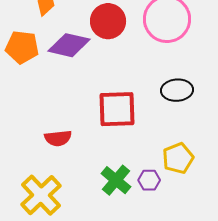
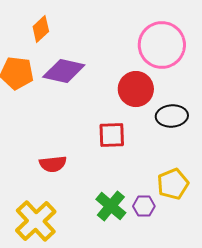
red circle: (108, 21) -> (136, 89), moved
red square: (117, 109) -> (112, 135), size x0.7

